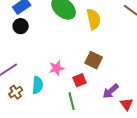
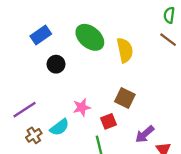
black circle: (21, 26) -> (56, 64), moved
cyan semicircle: (38, 85) -> (60, 127), turned 48

